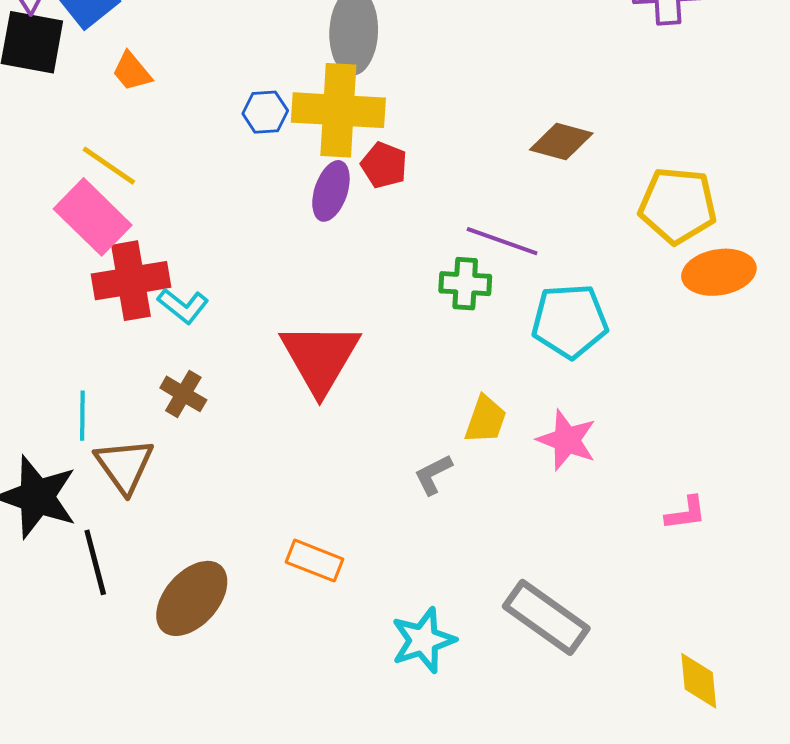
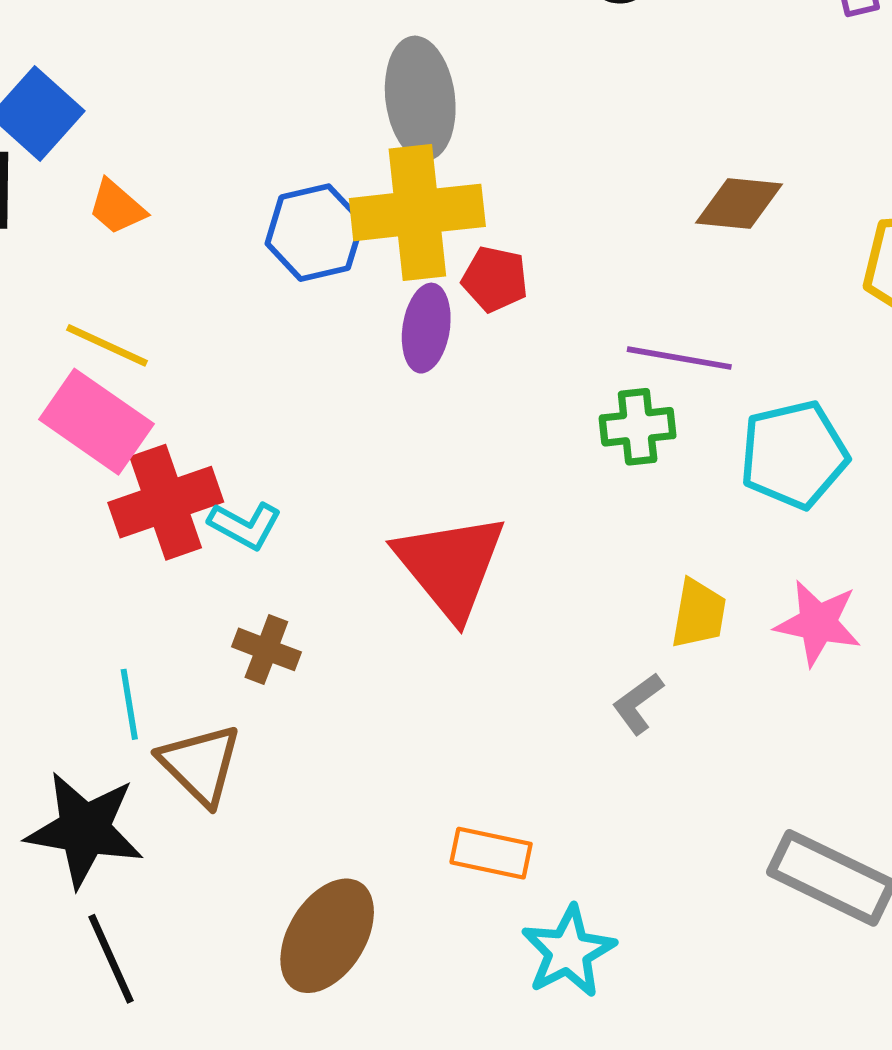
blue hexagon: (265, 112) -> (315, 233), size x1.5
black line: (95, 562) -> (111, 959), moved
cyan star: (423, 640) -> (568, 951), moved

